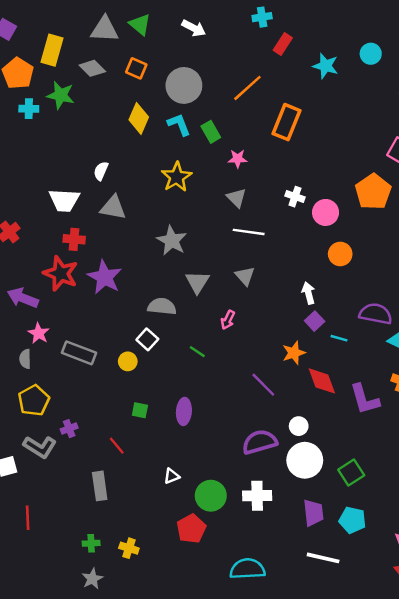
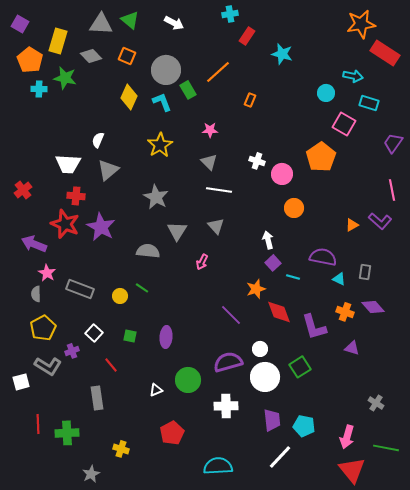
cyan circle: (371, 54) -> (326, 93), moved
orange rectangle: (286, 122) -> (250, 100), size x0.5
green rectangle: (211, 132) -> (188, 90), moved
gray triangle: (113, 208) -> (108, 170), turned -50
white square: (147, 339) -> (94, 333), moved
green line: (197, 352) -> (142, 288), moved
green square: (351, 472) -> (300, 367), moved
green circle: (211, 496) -> (188, 380), moved
green cross: (91, 543) -> (67, 433), moved, size x1.6
white line: (323, 558) -> (280, 457), turned -60

